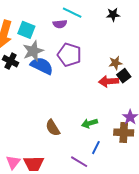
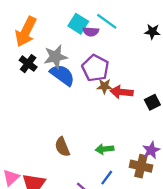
cyan square: (26, 30) -> (78, 24), moved
brown star: (115, 63) -> (104, 86), moved
red arrow: (109, 81) -> (122, 92), moved

